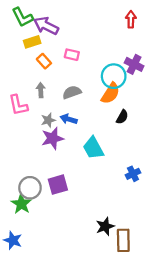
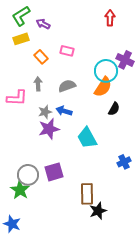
green L-shape: (22, 17) -> (21, 16), turned 85
red arrow: (131, 19) -> (110, 18), moved
purple arrow: (46, 26) -> (43, 24), size x0.6
yellow rectangle: (32, 42) -> (21, 39), moved
pink L-shape: (18, 105) -> (17, 98), turned -75
brown rectangle: (123, 240) -> (87, 194), moved

